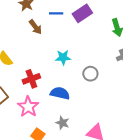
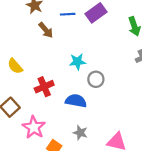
gray circle: (90, 74) -> (96, 79), moved
pink star: (28, 107) -> (34, 127), moved

